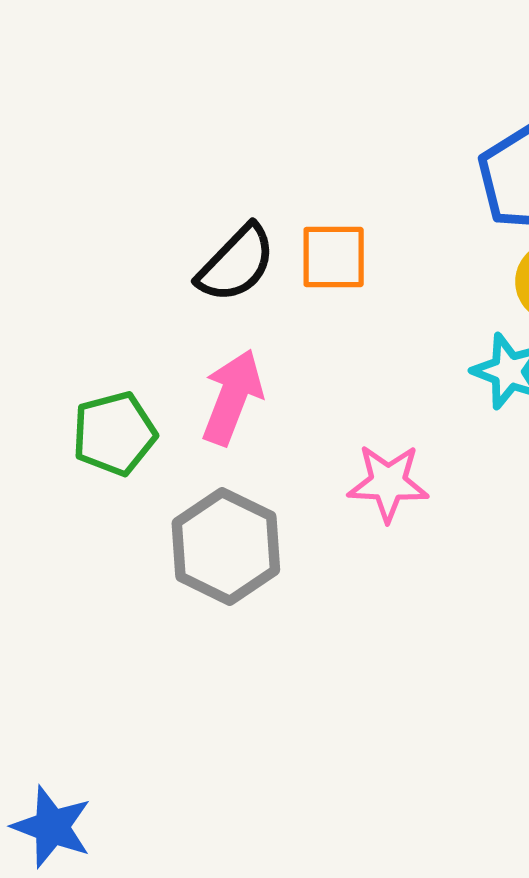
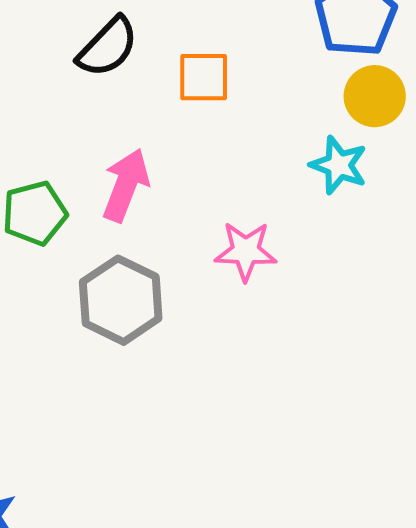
black semicircle: (236, 263) -> (108, 47), moved

